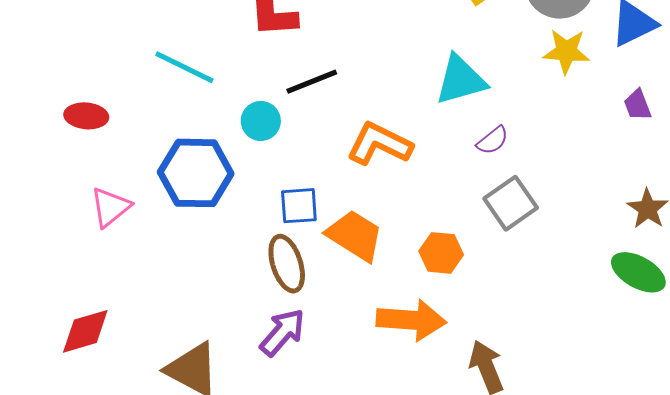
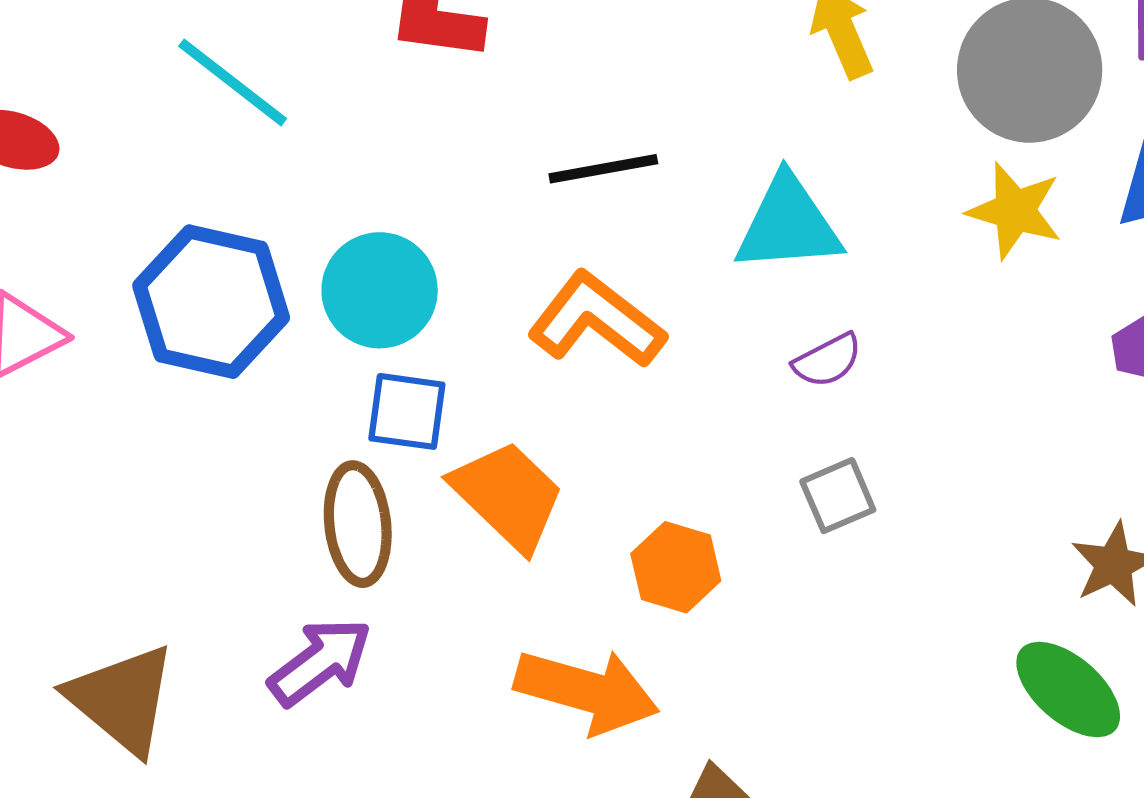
black line: (312, 82) -> (603, 169), moved
cyan circle: (261, 121) -> (380, 290), moved, size x1.4
gray square: (511, 203) -> (838, 496), size x0.7

